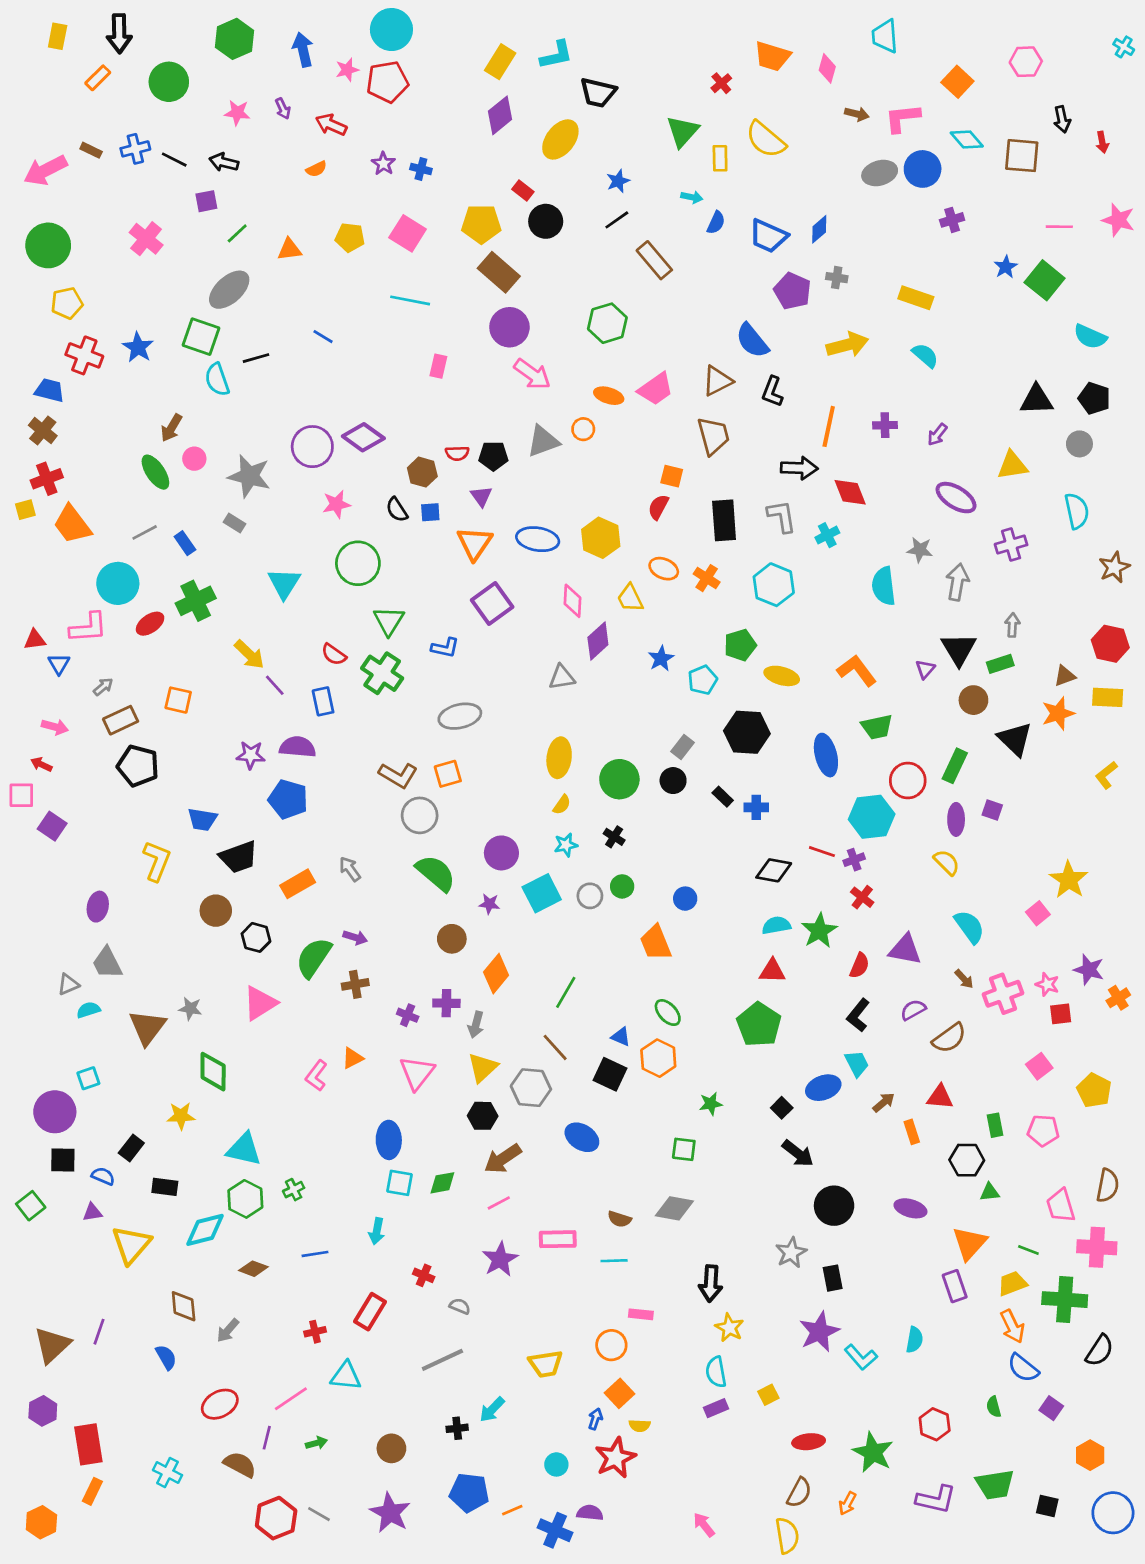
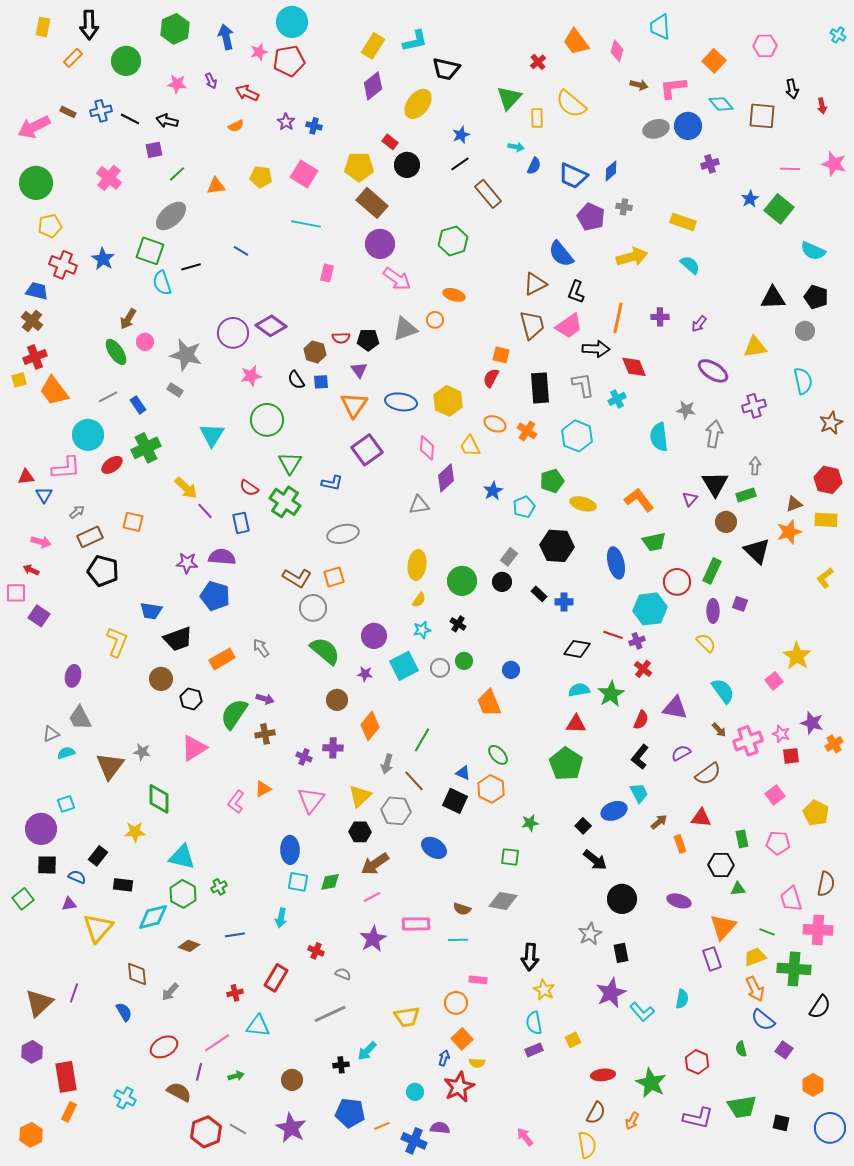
orange trapezoid: (772, 56) -> (576, 42), turned 36
pink trapezoid: (656, 389) -> (569, 326), moved
gray arrow: (476, 1025) -> (387, 764), moved

